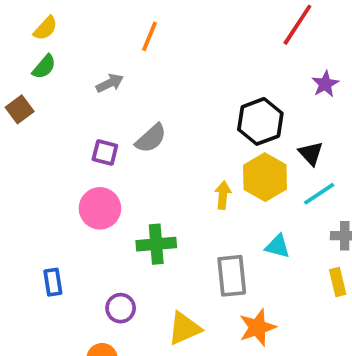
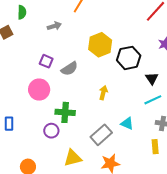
green semicircle: (44, 67) -> (22, 12), turned -48
gray semicircle: (151, 138) -> (69, 69), moved
yellow hexagon: (265, 177) -> (100, 45), moved
gray rectangle: (232, 276) -> (101, 135), turned 45
purple circle: (121, 308) -> (51, 131), moved

